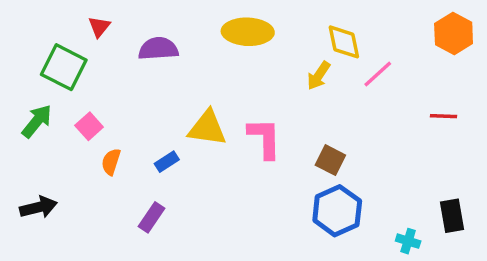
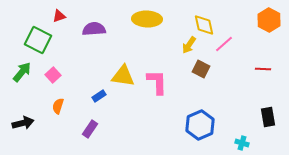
red triangle: (99, 27) -> (59, 16), turned 32
brown square: (330, 160) -> (201, 69), moved
orange semicircle: (111, 162) -> (58, 106), moved
black rectangle: (452, 216) -> (268, 117), moved

